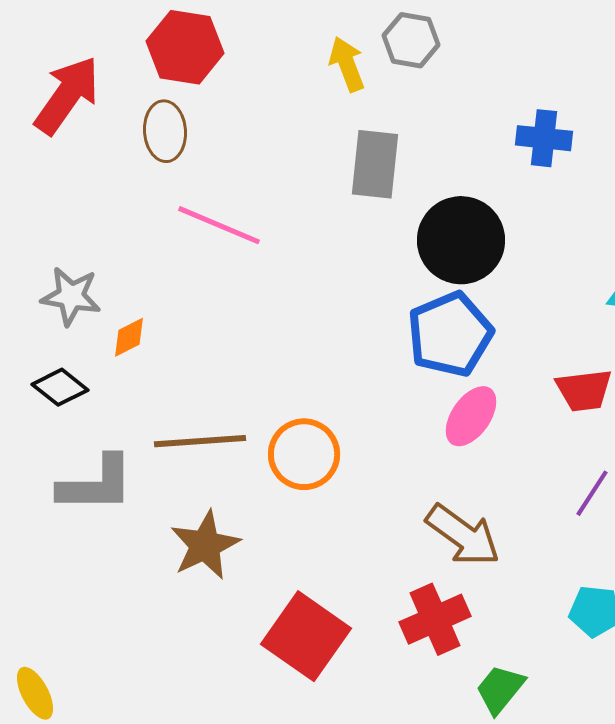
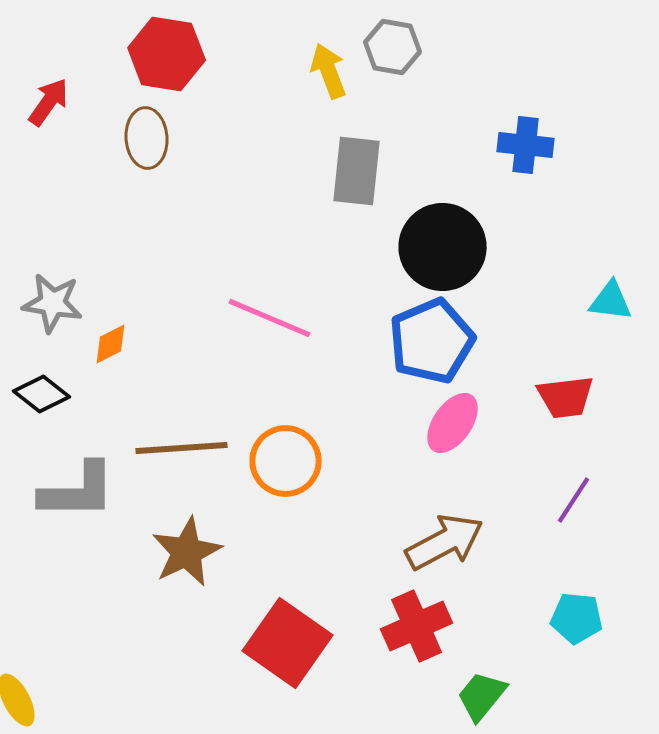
red arrow: (67, 95) -> (49, 102), size x0.6
pink line: (219, 225) -> (270, 318), moved
brown arrow: (463, 535) -> (445, 542), turned -64

